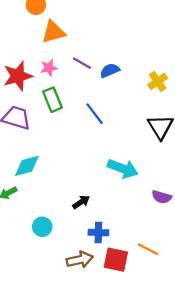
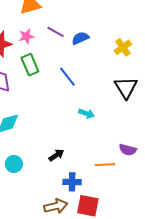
cyan arrow: (123, 169) -> (87, 114), moved, size x0.6
cyan circle: (42, 227) -> (14, 164), moved
orange line: (148, 249) -> (105, 165), moved, turned -30

